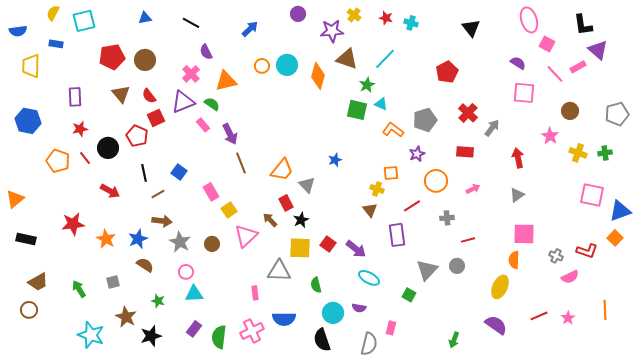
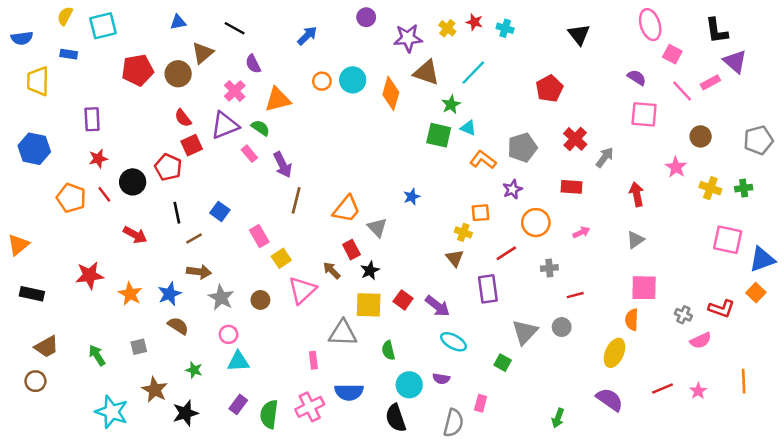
yellow cross: (354, 15) -> (447, 28), moved
brown triangle: (121, 94) -> (203, 53), moved, turned 30
brown line: (241, 163) -> (296, 200), turned 35

